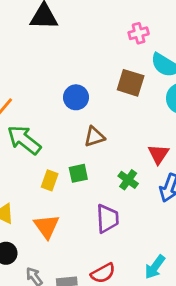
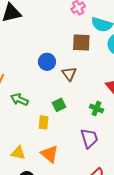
brown triangle: (94, 137) -> (69, 74), moved, turned -35
green arrow: (24, 140) -> (19, 99), size x0.7
green square: (78, 173) -> (59, 105), moved

